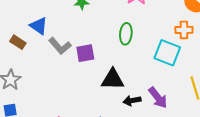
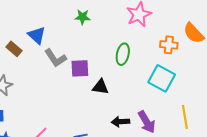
orange cross: (184, 30) -> (169, 45), moved
black triangle: (113, 79) -> (100, 87), moved, size x0.7

